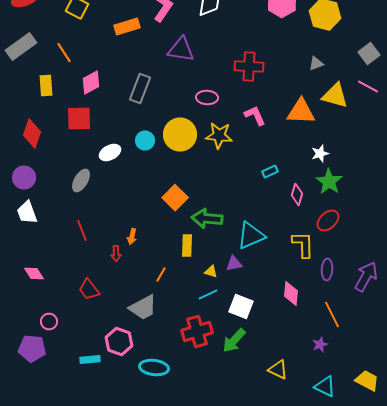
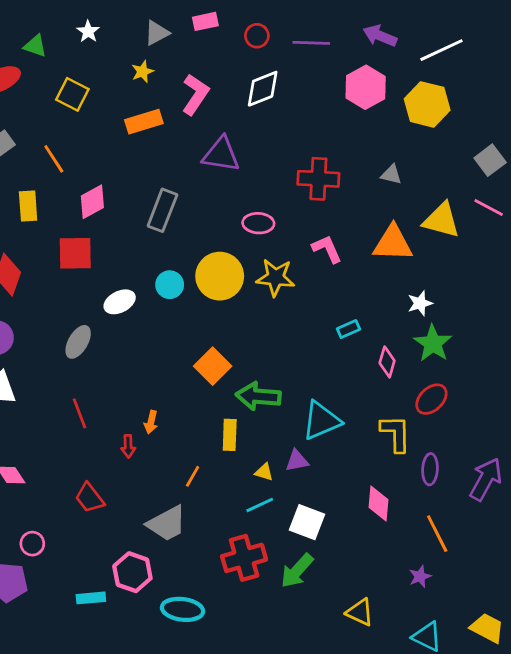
gray triangle: (316, 64) -> (391, 175), moved, turned 35

